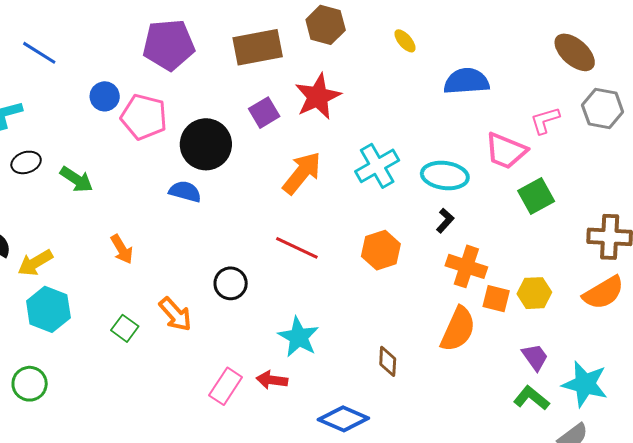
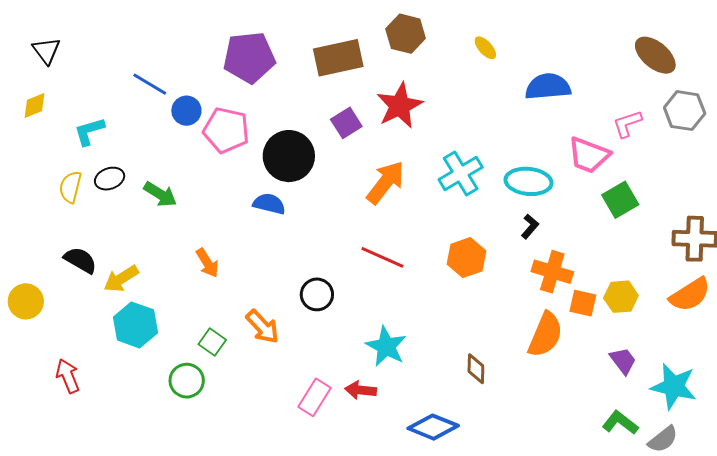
blue line: (39, 53) -> (150, 84), moved
green circle: (30, 384) -> (187, 381), moved
green L-shape: (531, 398) -> (620, 423), moved

